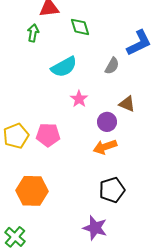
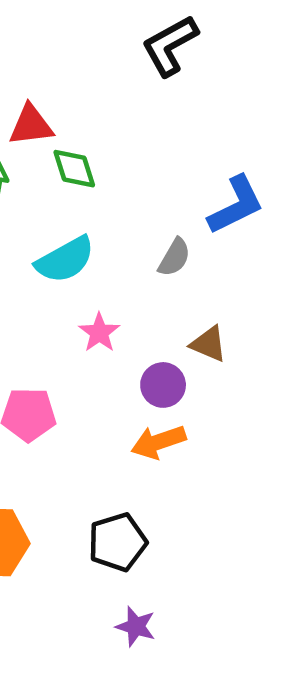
green diamond: (80, 27) -> (74, 169), moved
black pentagon: (112, 190) -> (117, 542), moved
purple star: (95, 228) -> (136, 626), size x0.7

